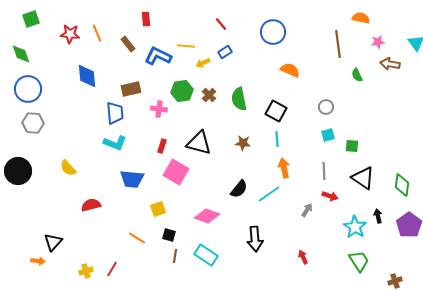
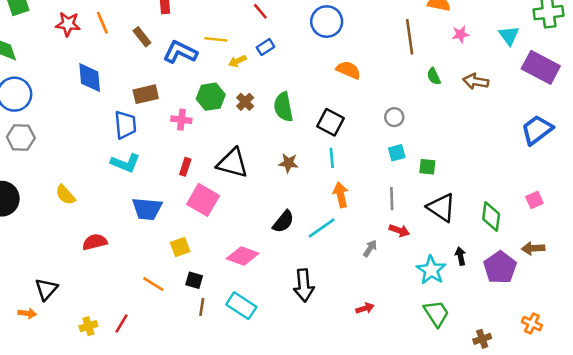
brown arrow: (390, 64) -> (476, 81), moved
red arrow: (303, 257) -> (365, 308), turned 96

